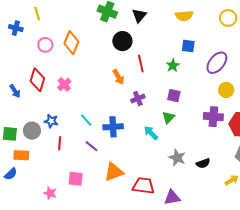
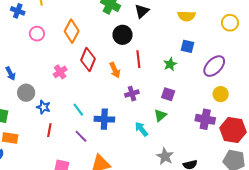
pink circle: (45, 45) -> (37, 34), moved
red diamond: (37, 80) -> (88, 59), moved
gray circle: (32, 131) -> (26, 93), moved

